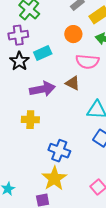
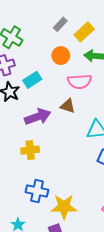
blue cross: (59, 151) -> (37, 191), moved
yellow star: (54, 178) -> (64, 207), turned -30

